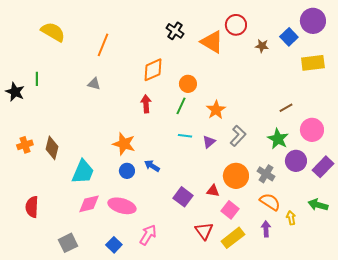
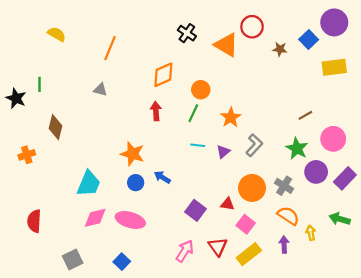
yellow semicircle: (53, 32) -> (57, 34), size x0.7
brown diamond: (52, 148) -> (56, 127), moved
pink arrow: (148, 235) -> (185, 251), moved

